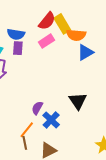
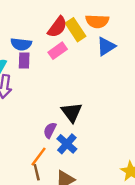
orange semicircle: (76, 35) -> (97, 21), moved
blue triangle: (85, 52) -> (106, 46), moved
black triangle: (78, 101) -> (72, 112), moved

